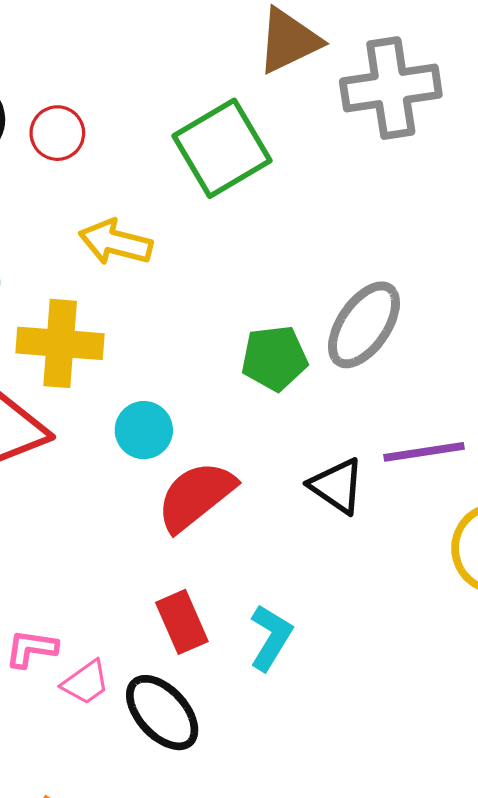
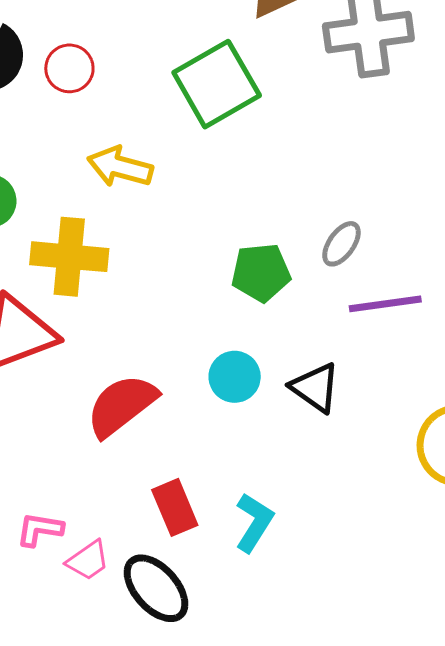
gray ellipse: (364, 325) -> (341, 244), size x0.6
cyan circle: (144, 430) -> (235, 377), moved
purple line: (424, 452) -> (385, 304), moved
red semicircle: (196, 496) -> (122, 405), moved

